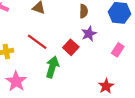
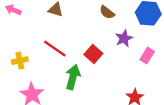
brown semicircle: (84, 11) -> (107, 12), turned 128
purple star: (89, 34) -> (124, 38), moved

